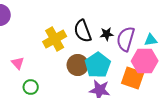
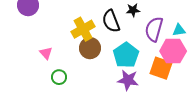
black star: (107, 34) -> (133, 10), moved
brown circle: (78, 65) -> (90, 48), moved

